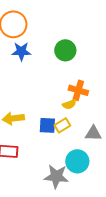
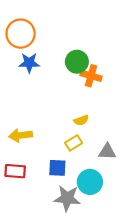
orange cross: (78, 90) -> (91, 76), moved
blue square: (47, 125) -> (57, 168), moved

